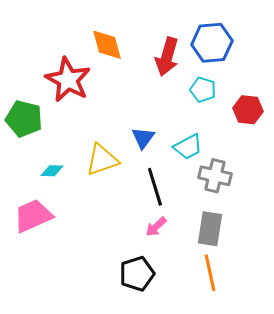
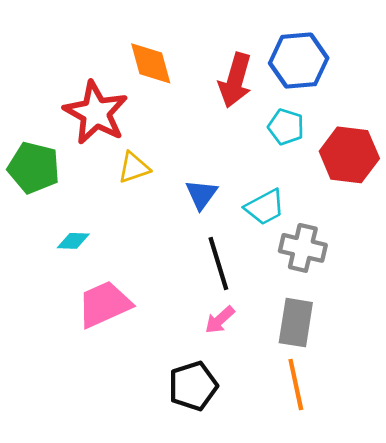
red hexagon: (248, 110) -> (349, 155), size x1.4
yellow triangle: (102, 160) -> (134, 168), moved, size x0.7
pink trapezoid: (33, 216) -> (104, 304), moved

